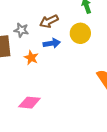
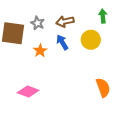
blue arrow: (52, 43) -> (62, 42), turned -126

